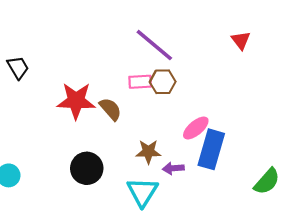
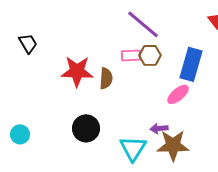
brown semicircle: (110, 109) -> (106, 78), turned 45
blue rectangle: (211, 149) -> (191, 64), moved
brown star: (148, 152) -> (173, 145), moved, size x1.5

